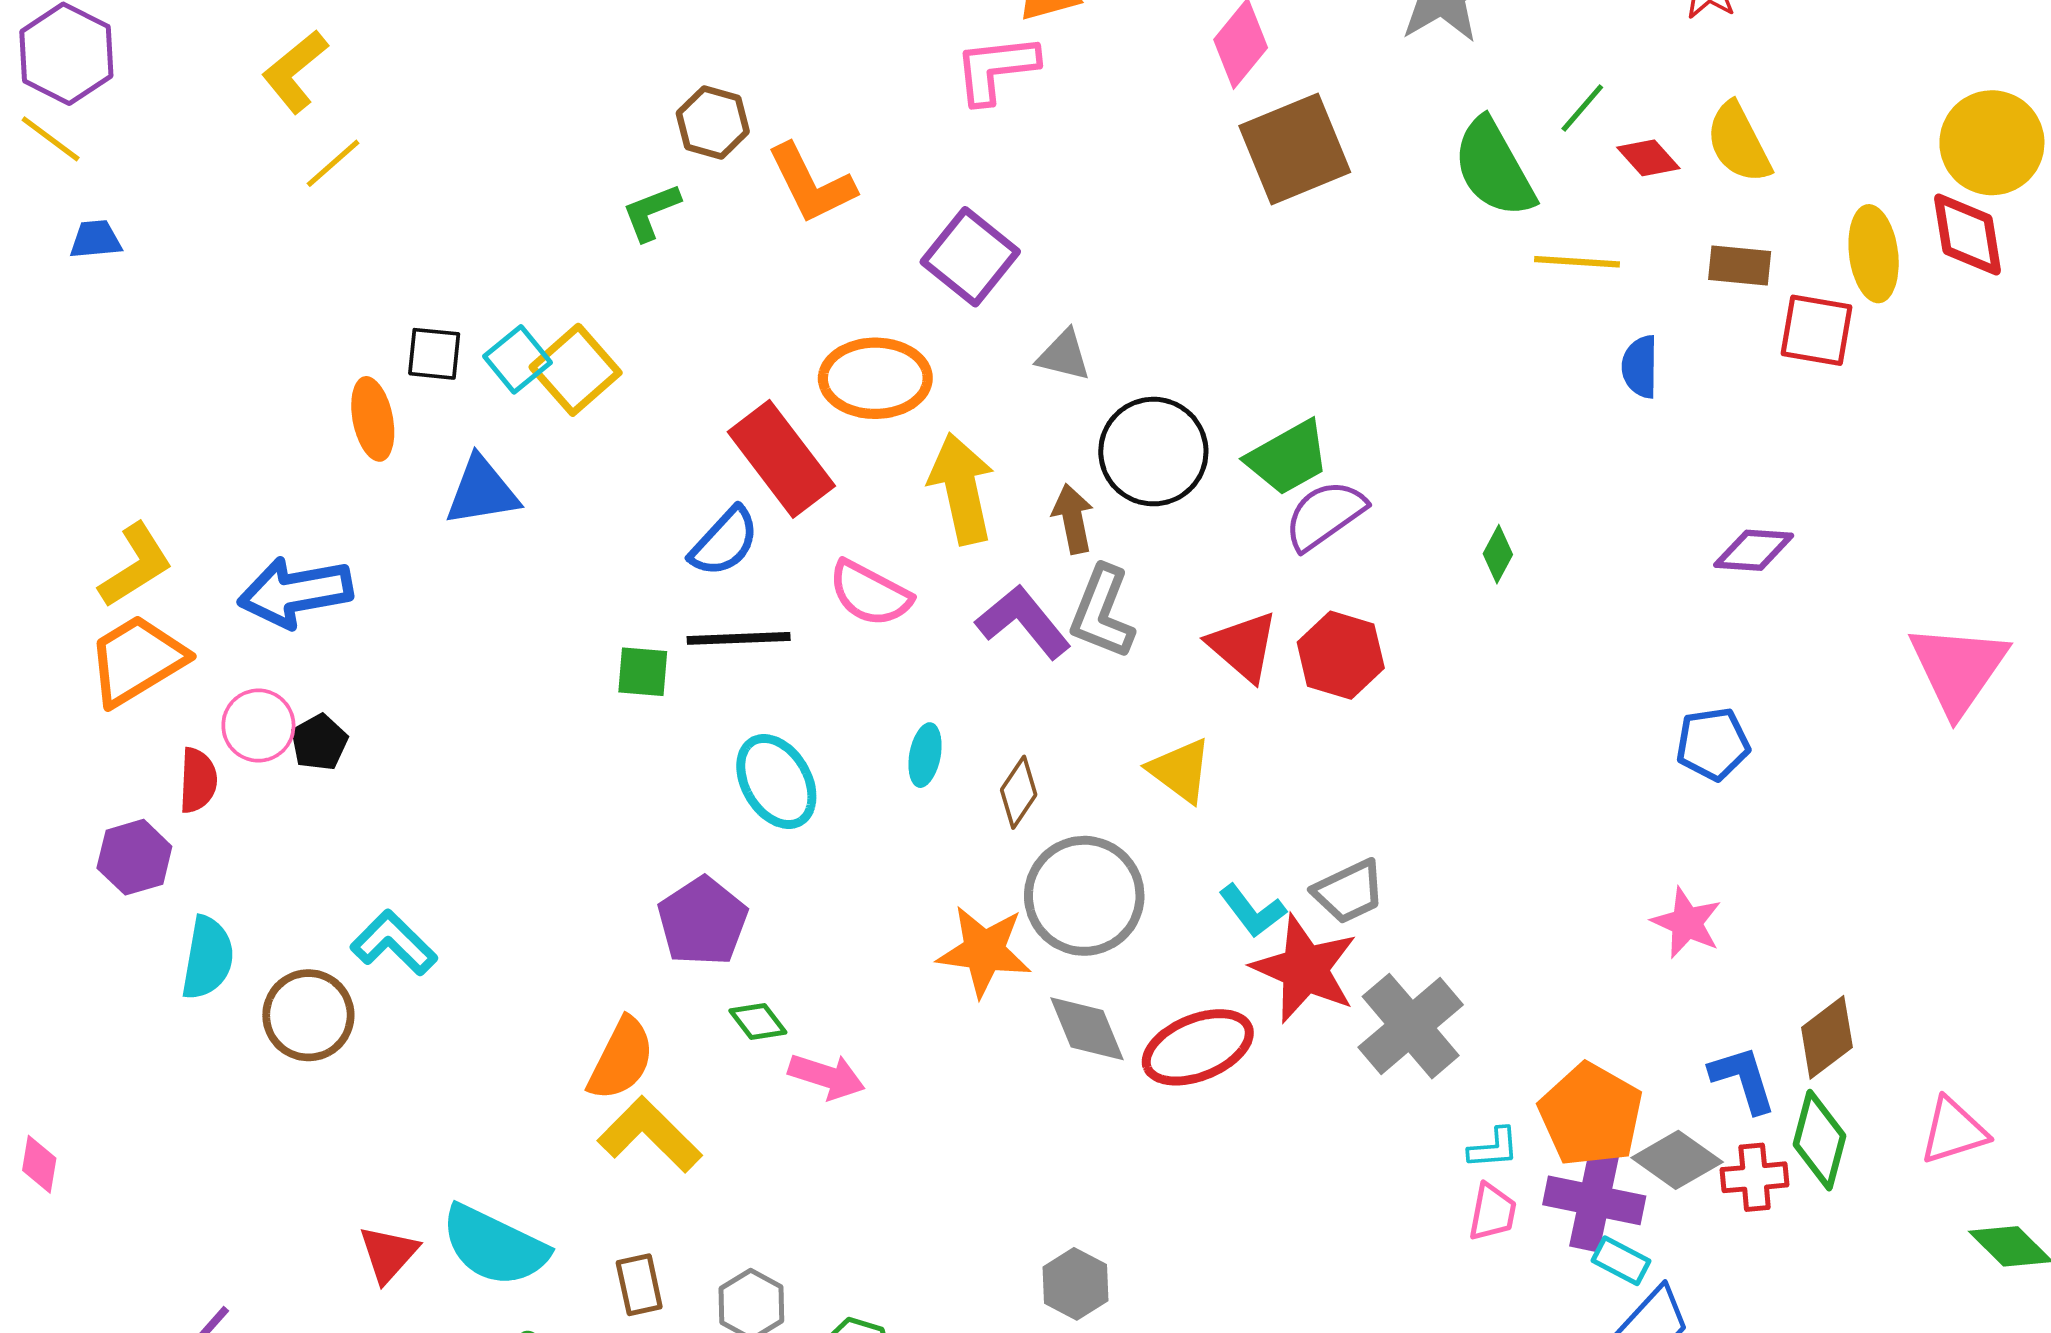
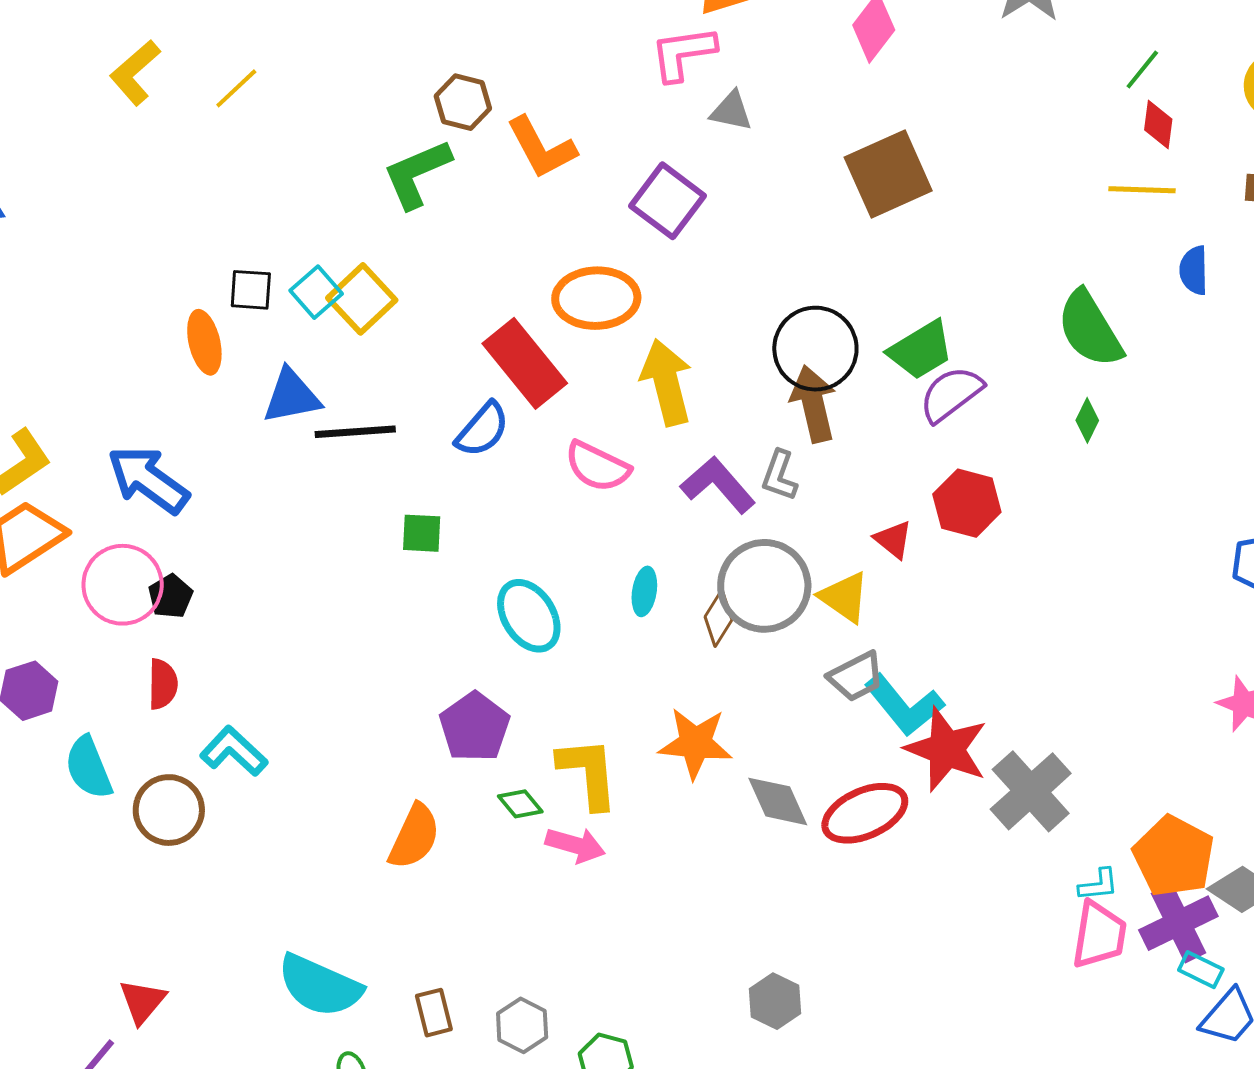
brown square: (1295, 149) -> (888, 174), moved
red diamond: (1648, 158) -> (1158, 125), moved, turned 51
yellow line: (333, 163) -> (236, 88), moved
green semicircle: (1494, 168) -> (1090, 329), moved
green L-shape: (651, 212) -> (417, 174), size x1.5
gray triangle: (1064, 355) -> (731, 111), moved
brown arrow: (1073, 519) -> (813, 404), moved, size x1.4
blue arrow: (295, 592) -> (148, 480), turned 48
gray L-shape: (1102, 612) -> (779, 475), size x0.7
black line: (739, 638) -> (355, 432), moved
red triangle: (1243, 646) -> (893, 540), moved, size x0.7
pink circle: (258, 726) -> (123, 585), size x1.4
red semicircle: (198, 780) -> (163, 684), moved
gray trapezoid: (1349, 892) -> (856, 677), moved
gray circle: (1084, 896) -> (764, 586), moved
cyan L-shape: (1252, 911) -> (904, 705), size x1.5
cyan semicircle: (208, 958) -> (89, 768), turned 150
yellow L-shape: (650, 1135) -> (588, 773), moved, turned 42
purple cross: (1594, 1200) -> (1178, 923), turned -36
pink trapezoid: (1492, 1212) -> (1099, 935), size x1.5
red triangle: (388, 1254) -> (142, 1001), moved

